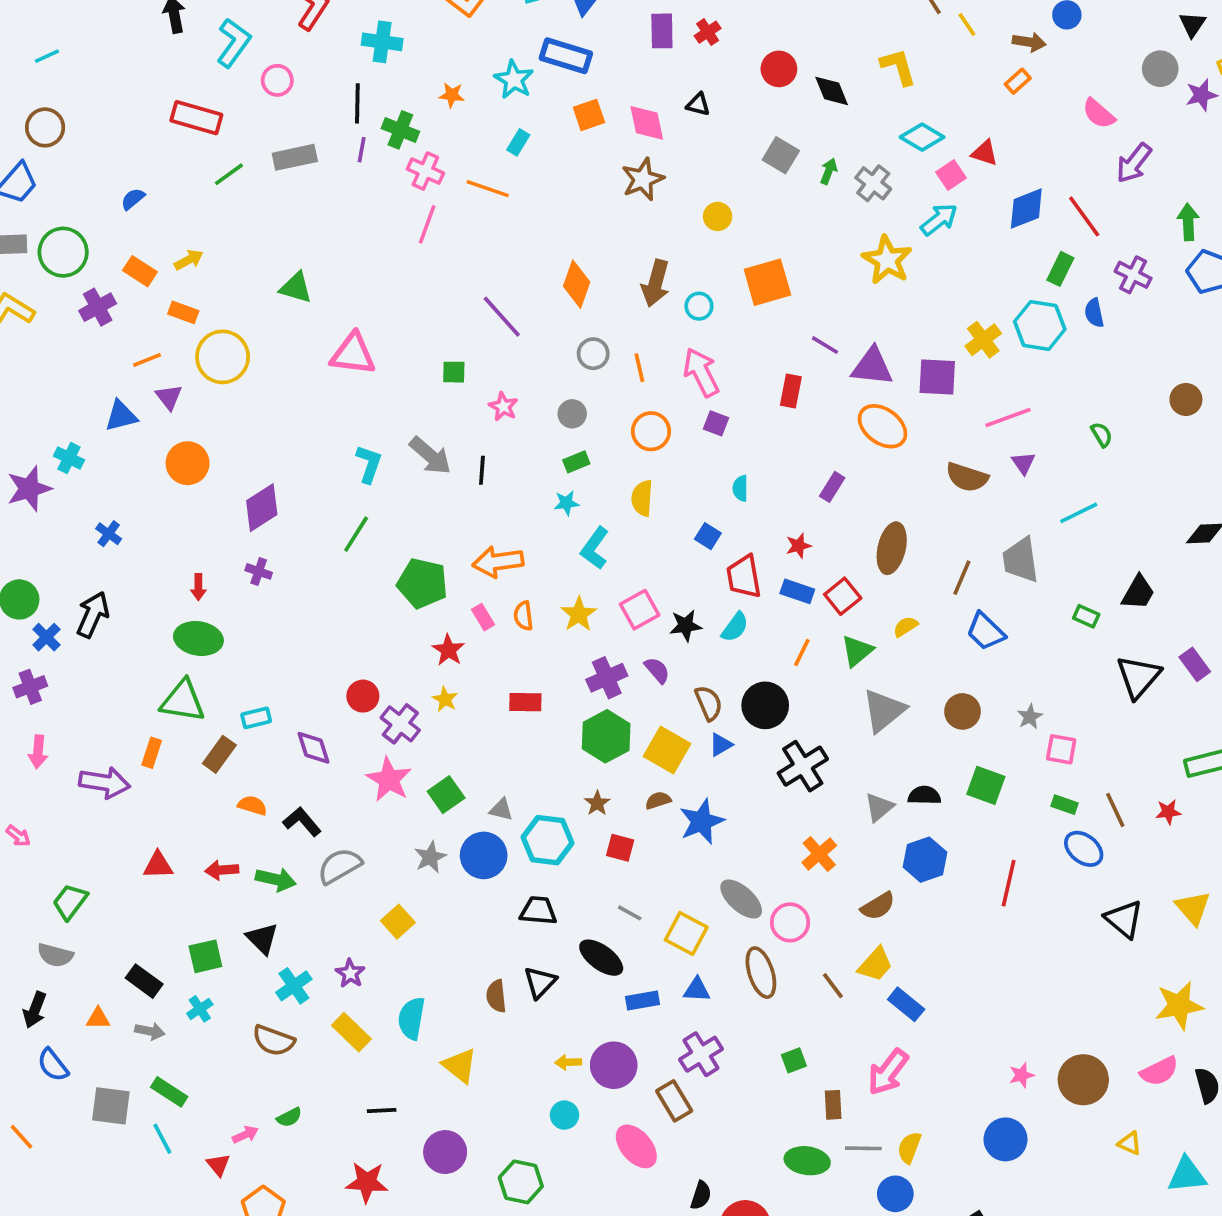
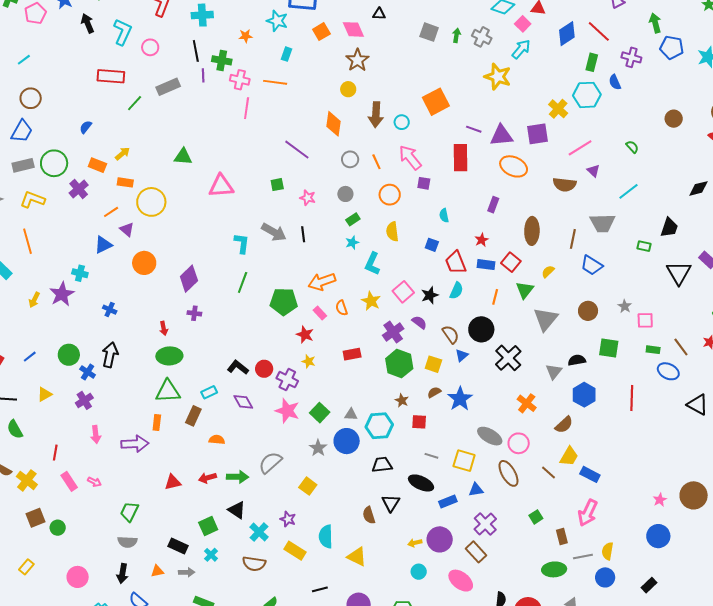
yellow circle: (718, 216) -> (348, 89), moved
red rectangle: (791, 391) -> (460, 158), size x1.5
gray trapezoid: (1021, 560) -> (603, 223), turned -72
yellow square: (667, 750) -> (433, 364), size x0.7
black L-shape: (302, 822) -> (238, 367), moved

